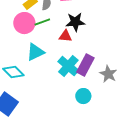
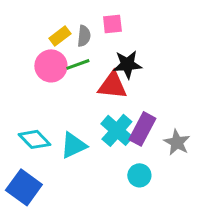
red triangle: (65, 36) -> (112, 85), size x1.5
cyan triangle: (35, 52) -> (73, 145), moved

